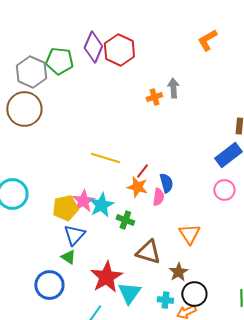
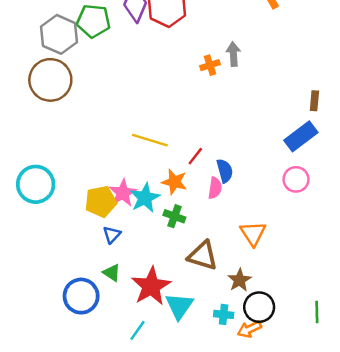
orange star: (137, 187) -> (174, 182), moved
blue triangle: (74, 235) -> (112, 235), size x0.7
green triangle: (68, 257) -> (112, 273), moved

